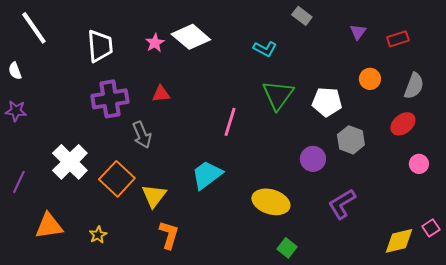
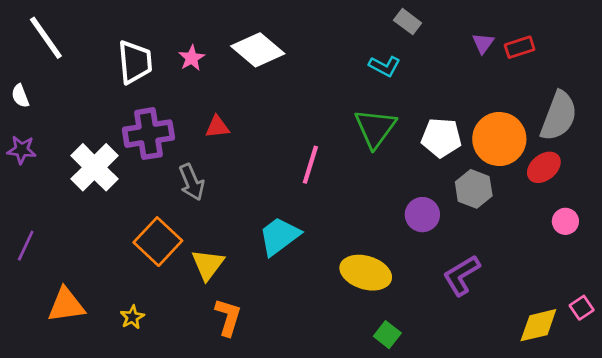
red rectangle: (398, 39) -> (520, 47), moved
pink star: (155, 43) -> (192, 58), moved
cyan L-shape: (265, 49) -> (385, 66), moved
orange circle: (370, 79) -> (499, 139), moved, size x1.8
gray semicircle: (414, 86) -> (559, 116), size x1.4
white cross: (70, 162) -> (94, 167), moved

